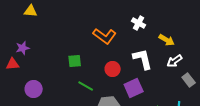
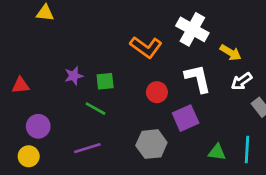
white cross: (139, 23) -> (192, 29), size x1.6
purple star: (23, 48) -> (74, 76), moved
green line: (86, 86) -> (96, 109), moved
purple circle: (34, 89) -> (38, 126), moved

